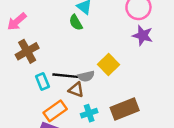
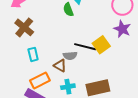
brown cross: (27, 51) -> (24, 27), turned -30
yellow square: (108, 65) -> (101, 45), moved
black line: (66, 76) -> (85, 47), moved

